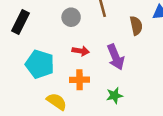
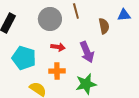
gray circle: (71, 17) -> (50, 19), size x1.5
green star: (114, 96) -> (86, 84), size x1.5

